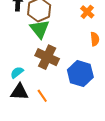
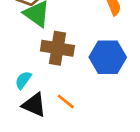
black triangle: (19, 92) -> (34, 105), turned 36

